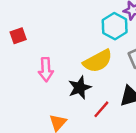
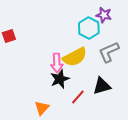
pink arrow: (46, 70) -> (57, 63), moved

